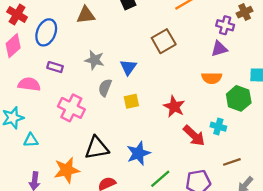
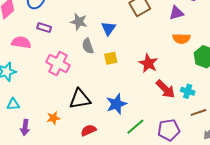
purple triangle: (219, 49) -> (176, 13), moved
gray semicircle: (105, 88) -> (88, 46), turned -42
cyan cross: (218, 127) -> (188, 91), moved
cyan triangle: (31, 140) -> (13, 104), moved
orange star: (67, 170) -> (53, 118), size x0.6

